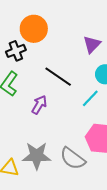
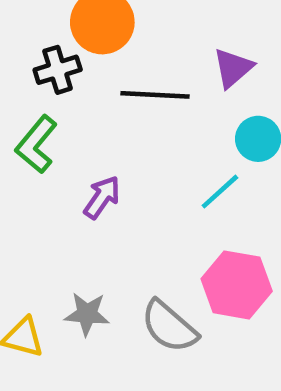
black line: (58, 77) -> (155, 95), moved, turned -36
gray star: (37, 156) -> (87, 314), size x0.7

